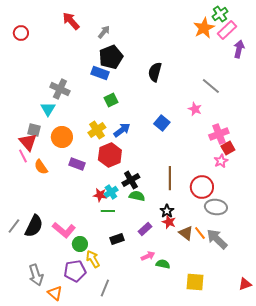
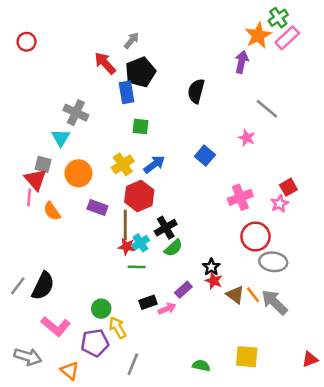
red arrow: (71, 21) -> (105, 63), moved
purple arrow: (239, 49) -> (242, 62), moved
blue rectangle: (100, 73) -> (127, 92), turned 60
green square: (111, 100) -> (140, 126), turned 32
pink cross: (219, 134) -> (240, 197), moved
pink line: (23, 156) -> (29, 197), turned 32
brown line: (170, 178) -> (125, 225), moved
green semicircle: (137, 196) -> (173, 248), turned 126
pink L-shape: (64, 230) -> (56, 326), moved
pink arrow: (148, 256) -> (167, 309), moved
green semicircle: (163, 264) -> (201, 366), moved
gray arrow: (36, 275) -> (28, 357), moved, turned -55

